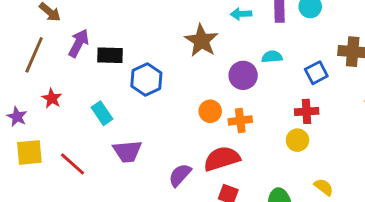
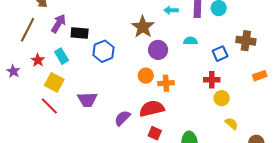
purple circle: (243, 75) -> (158, 50), moved
cyan rectangle: (102, 113) -> (62, 56), moved
yellow circle: (297, 140) -> (222, 98), moved
yellow square: (29, 152) -> (54, 82), moved, turned 30
yellow semicircle: (324, 187) -> (232, 124), moved

